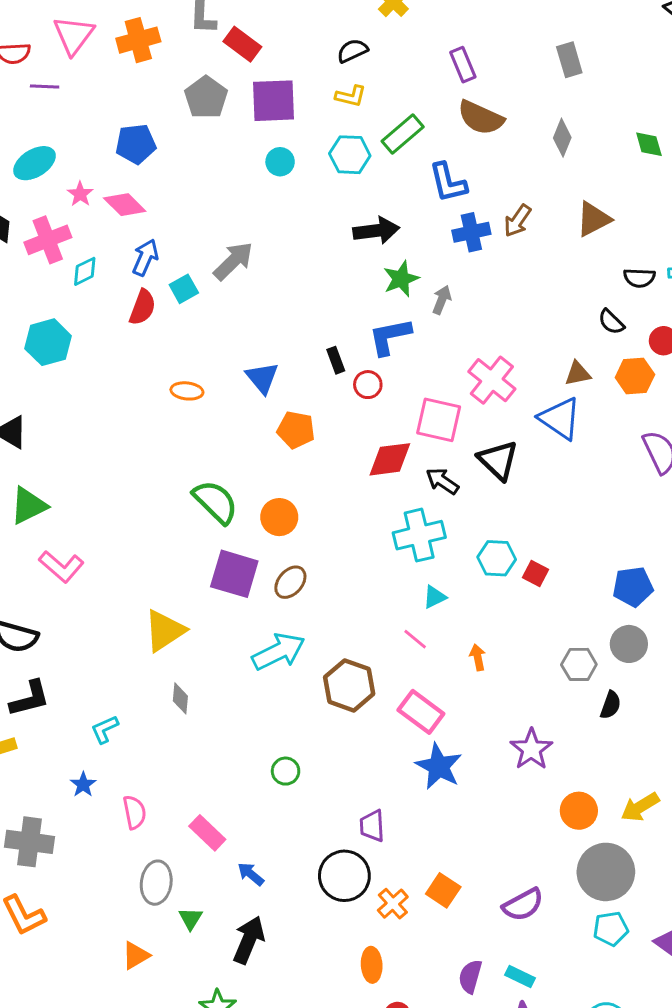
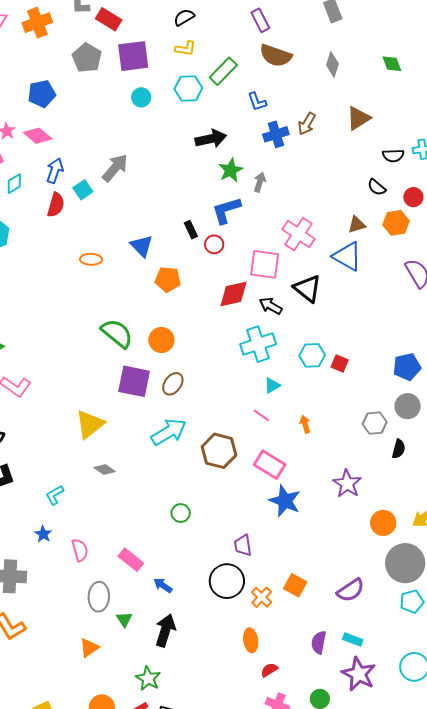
blue L-shape: (448, 182) -> (257, 102), size x0.7
gray diamond: (180, 698) -> (105, 470), turned -55

